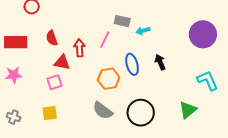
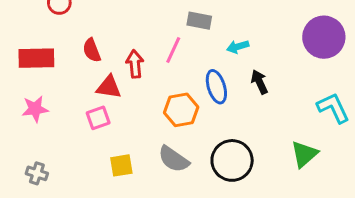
cyan arrow: (143, 31) -> (238, 47), moved
yellow square: (50, 113) -> (121, 165), moved

